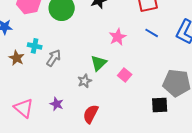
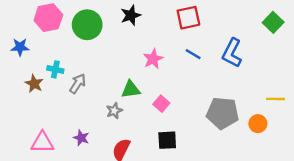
green triangle: (99, 63) -> (131, 89), turned 36
black square: (160, 105) -> (167, 140), moved
pink triangle: (24, 108) -> (42, 142), turned -40

